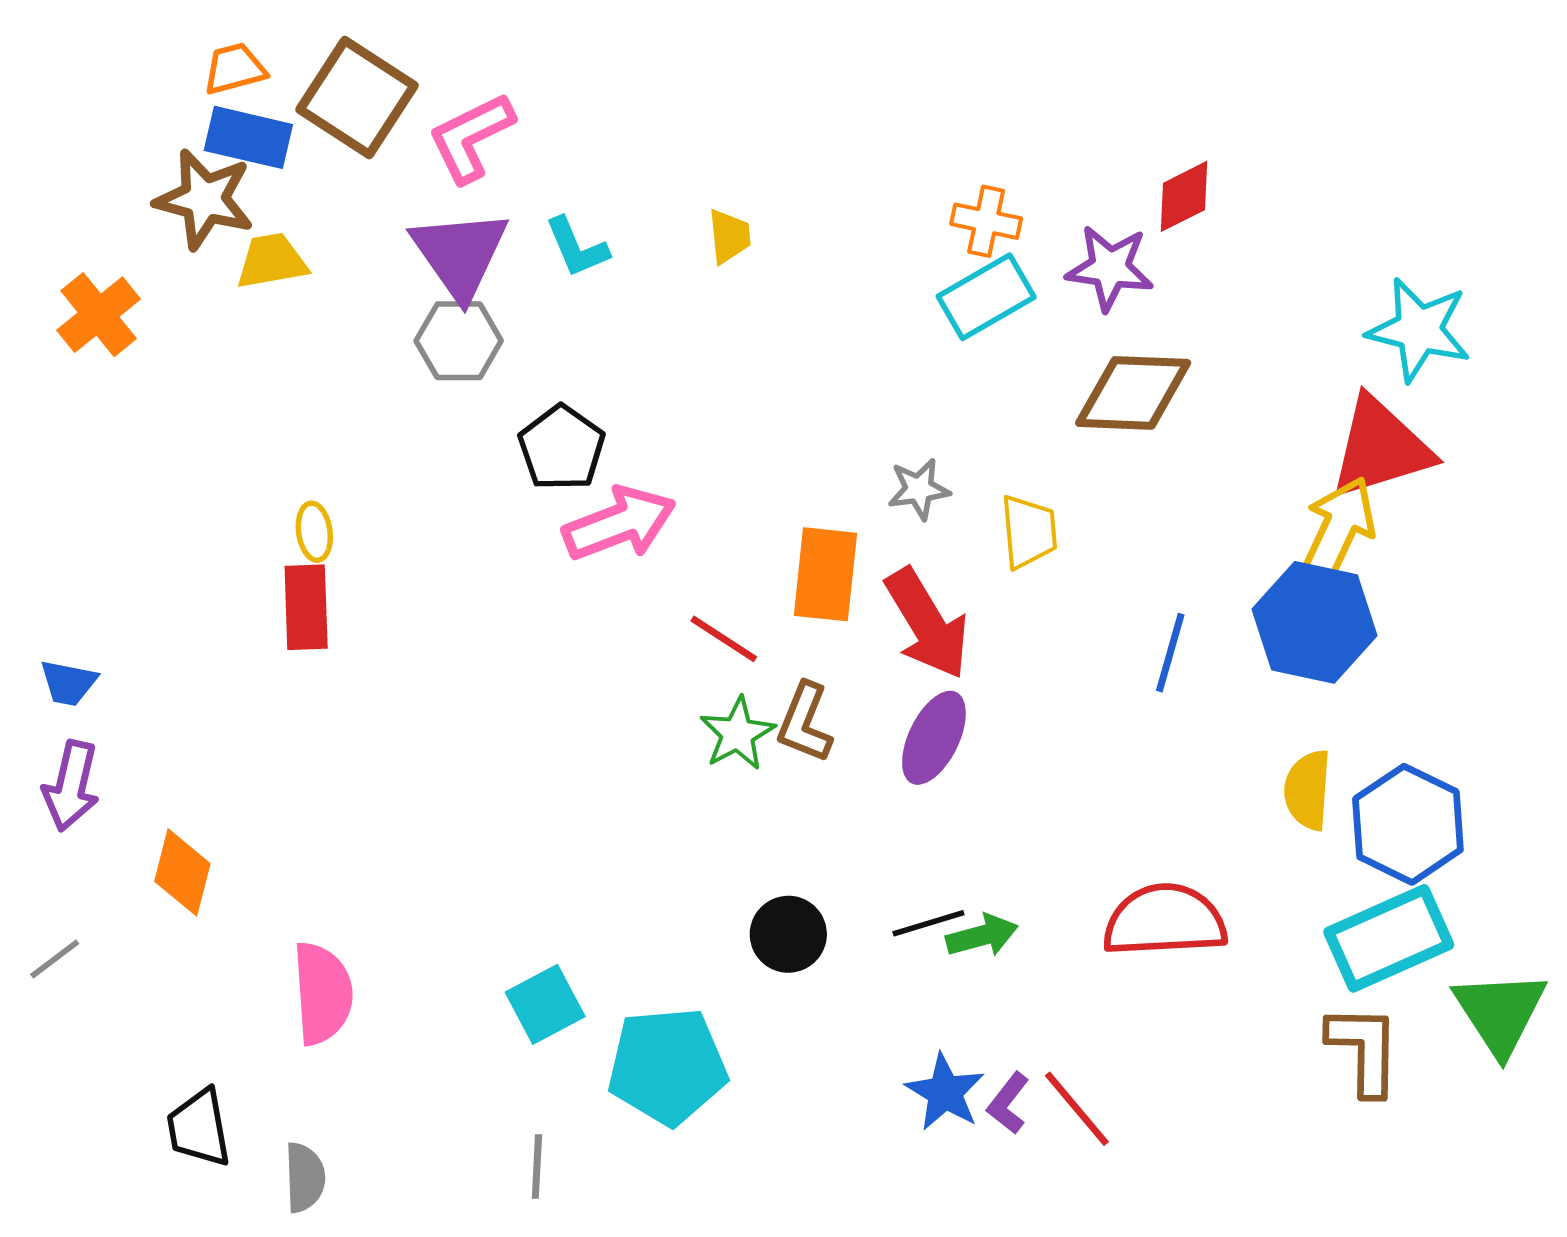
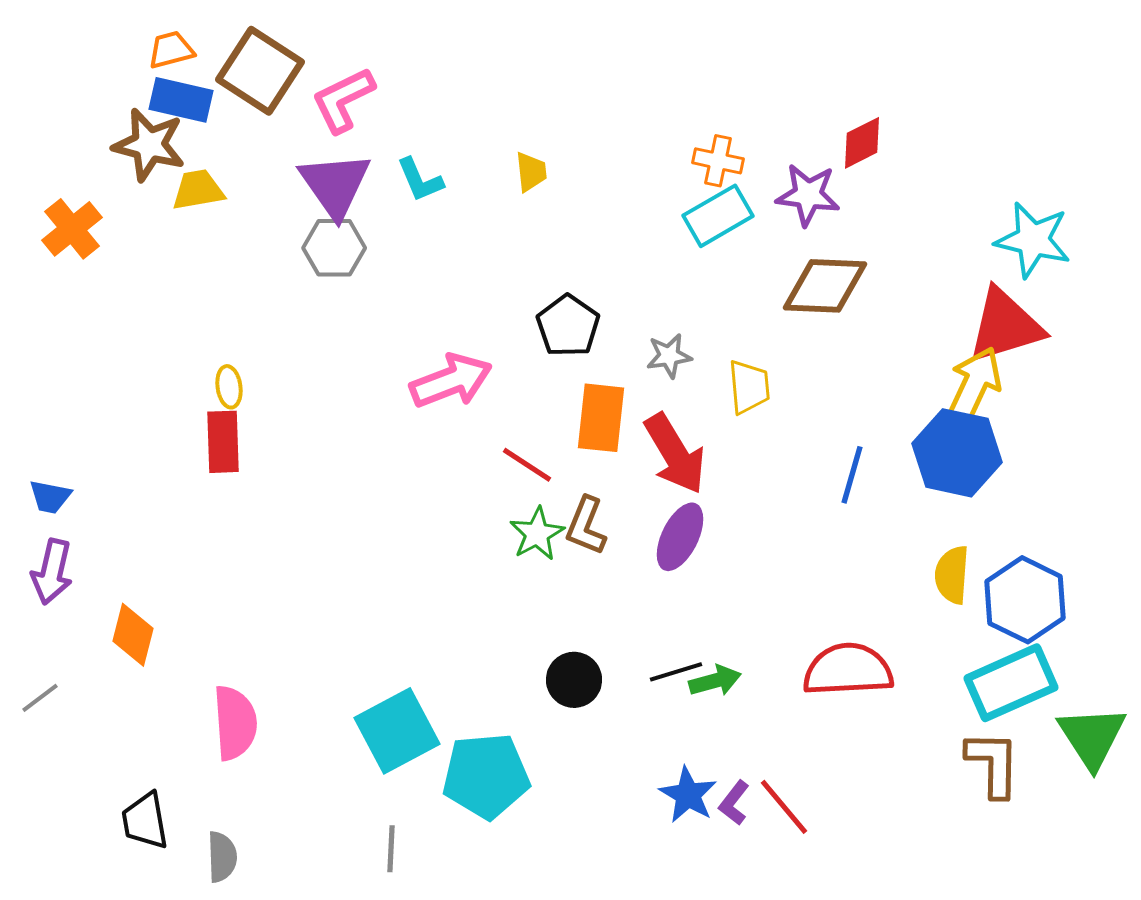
black pentagon: (562, 448) -> (568, 326), moved
cyan square: (545, 1004) -> (397, 731), size x1.5

